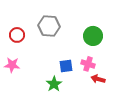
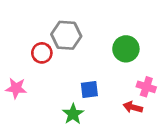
red circle: (17, 35) -> (42, 53), moved
pink cross: (88, 64) -> (146, 87), moved

